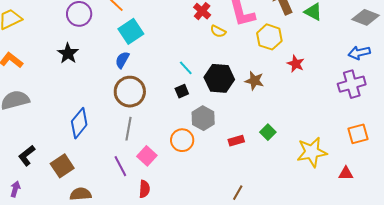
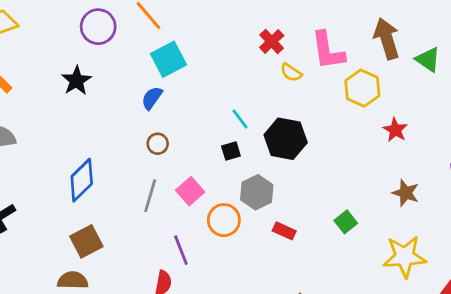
brown star: (254, 81) -> (406, 193), moved
brown circle: (130, 92) -> (158, 144), size x0.5
red rectangle: (236, 141) -> (284, 231), moved, turned 35
pink square: (147, 156) -> (190, 191), moved
brown square: (62, 166) -> (86, 241), moved
purple line: (120, 166) -> (181, 250), moved

